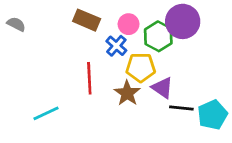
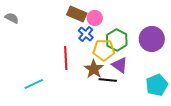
brown rectangle: (87, 20) -> (77, 14), moved
purple circle: (183, 21) -> (152, 39), moved
green hexagon: (158, 36) -> (117, 40), moved
black line: (181, 108) -> (108, 80), moved

